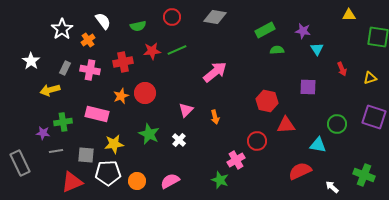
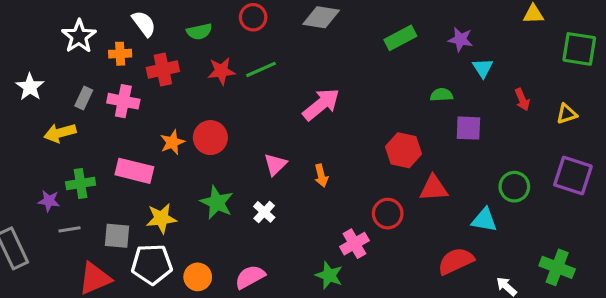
orange cross: (88, 40) -> (120, 54), turned 32
green semicircle: (277, 50) -> (442, 95), moved
red cross: (123, 62) -> (163, 69), moved

